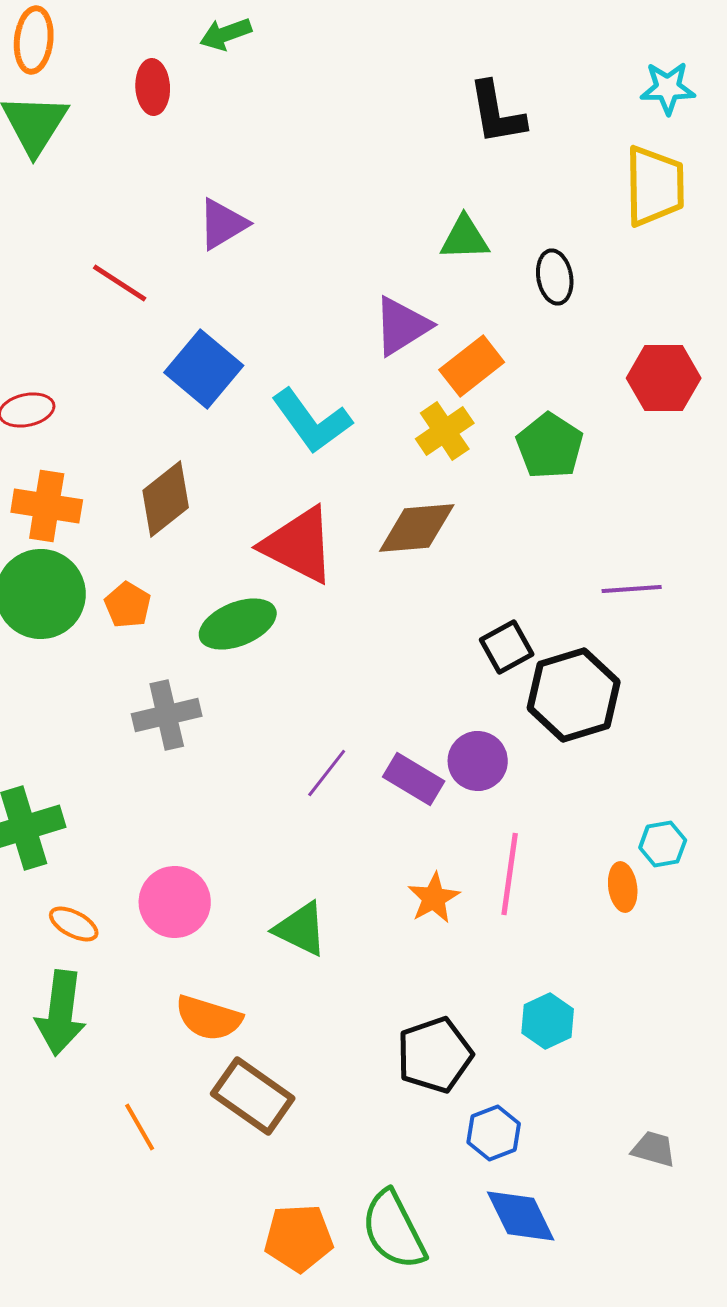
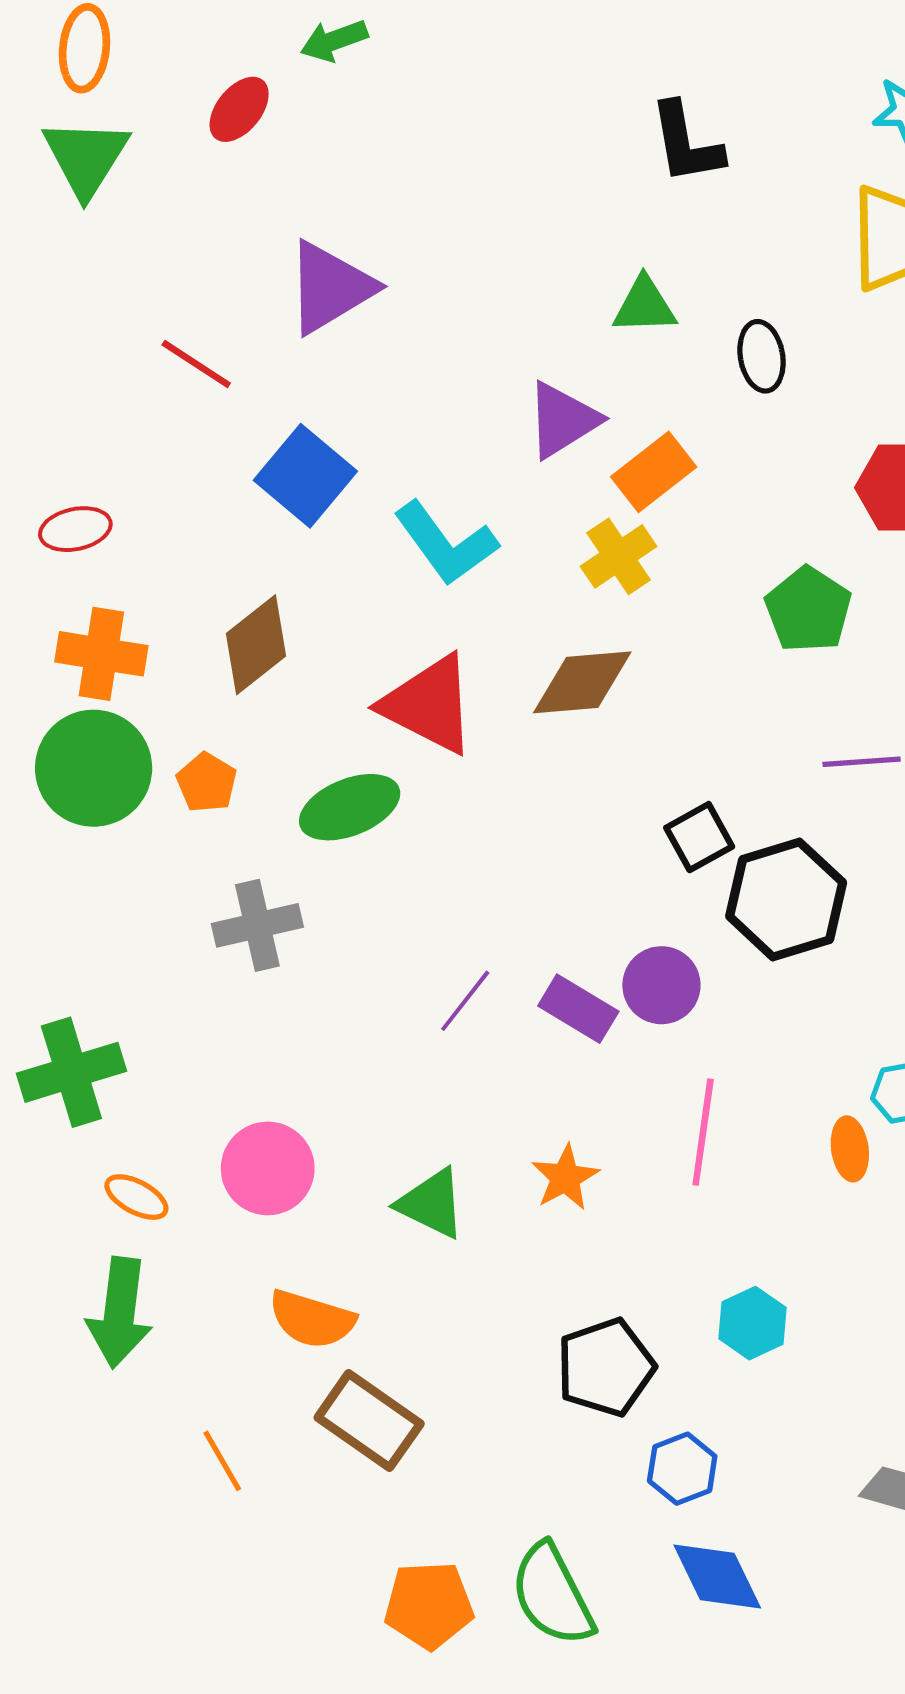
red ellipse: (153, 87) -> (239, 109), turned 42
purple triangle: (223, 224) -> (330, 287), size x1.4
green pentagon: (550, 446) -> (808, 610), moved
orange star: (434, 898) -> (565, 1178), moved

